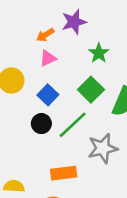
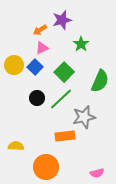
green square: (91, 90) -> (64, 72), moved
blue square: (48, 95) -> (35, 67), moved
orange rectangle: (64, 173) -> (65, 136), moved

